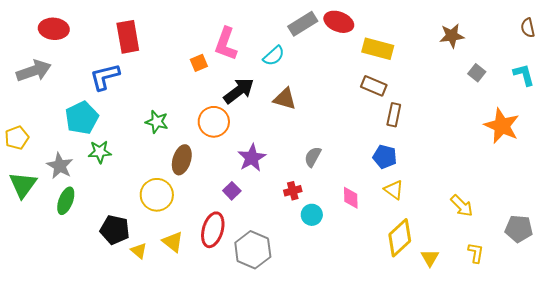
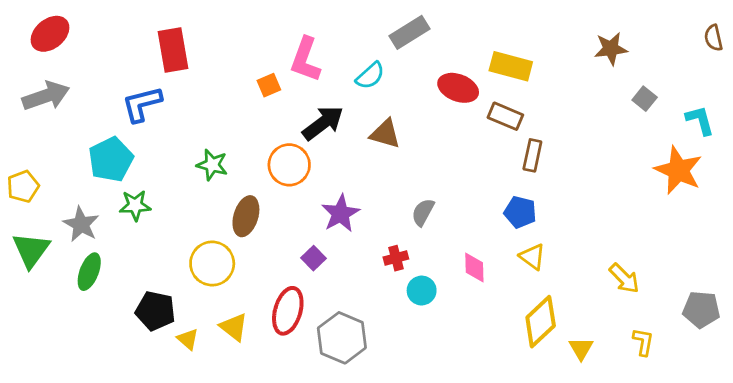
red ellipse: (339, 22) -> (458, 88), moved
red ellipse: (54, 29) -> (50, 34), moved, turned -44
cyan L-shape: (524, 75) -> (700, 120), moved

